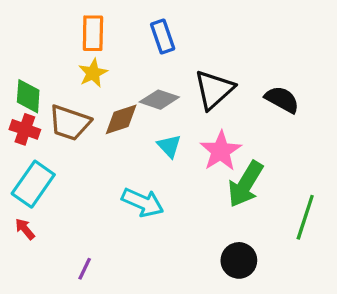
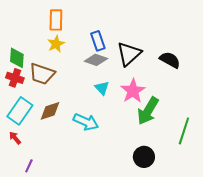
blue rectangle: (163, 37) -> (98, 41), moved
brown diamond: (121, 119) -> (50, 111), moved
purple line: (85, 269) -> (29, 166), moved

